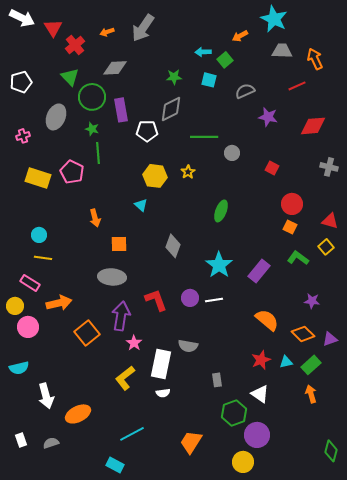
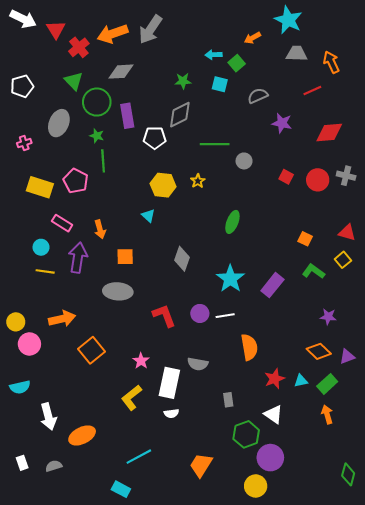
orange arrow: (107, 32) -> (113, 34), size x2.0
red circle: (292, 204) -> (318, 180), moved
pink rectangle: (30, 283) -> (62, 223), moved
purple arrow: (121, 316) -> (78, 258), moved
orange semicircle: (267, 320) -> (249, 347), moved, turned 40

